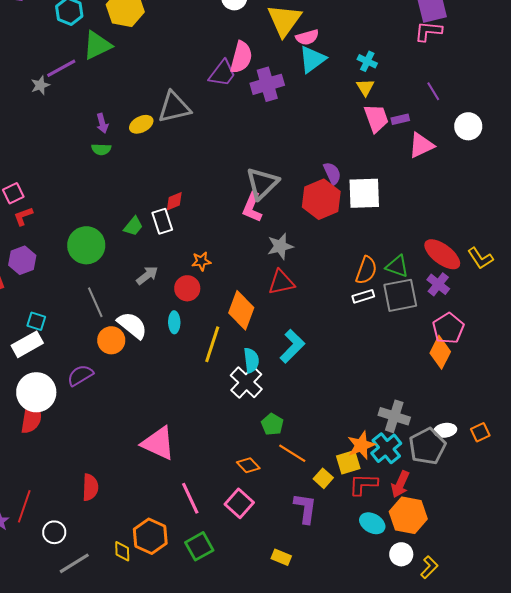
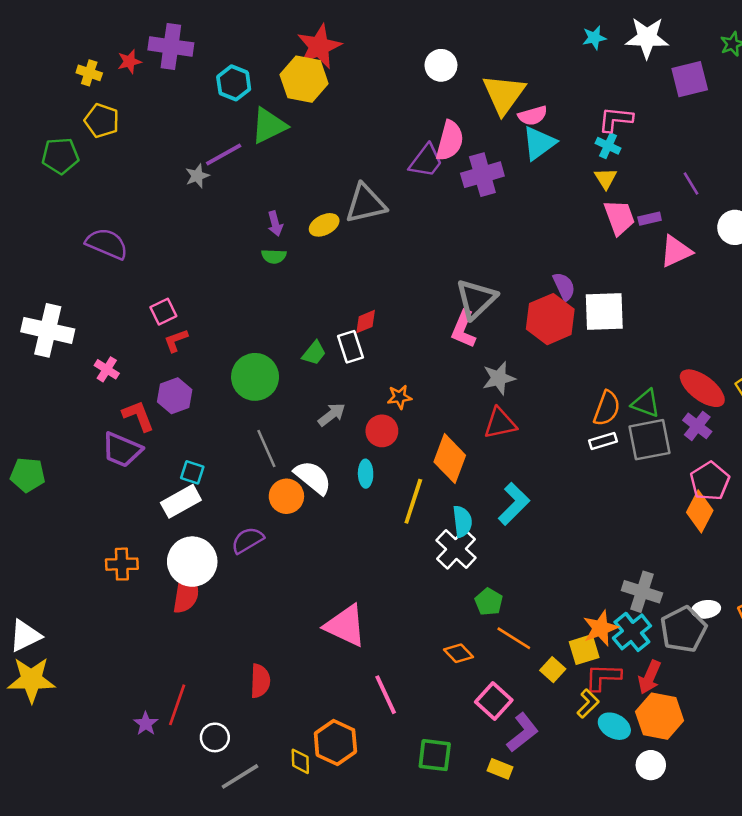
pink L-shape: (428, 31) -> (616, 119), moved
pink square: (239, 503) -> (494, 701), moved
purple L-shape: (305, 508) -> (523, 732), moved, turned 44
green square: (199, 546) -> (435, 755), moved, turned 36
yellow L-shape: (429, 567) -> (588, 704), moved

